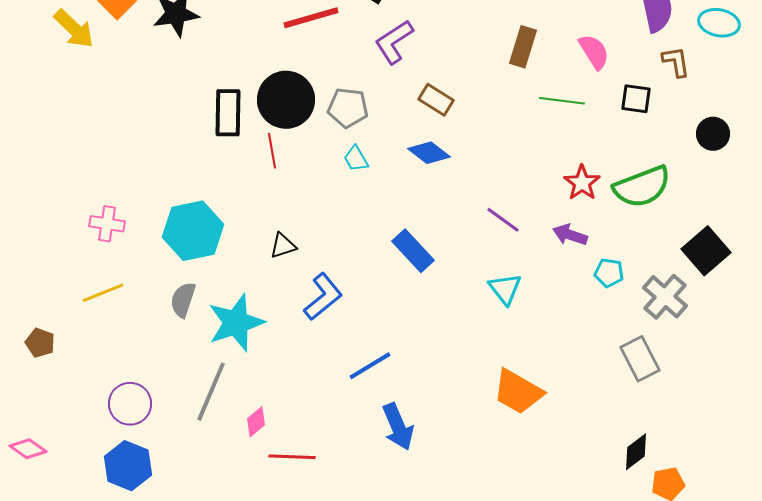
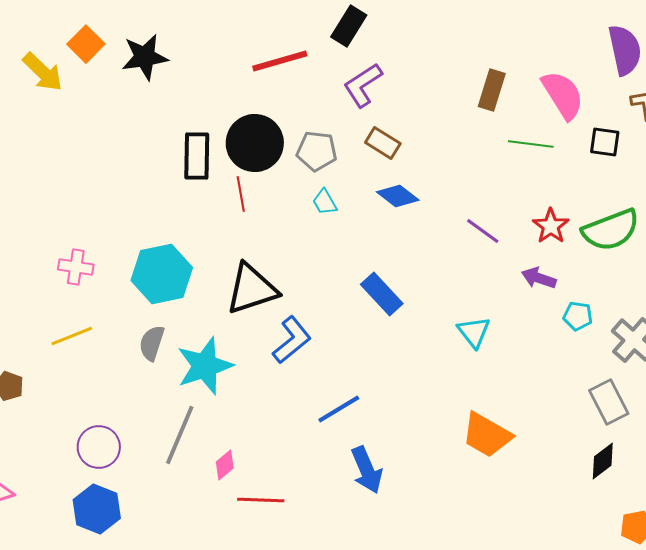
pink semicircle: (594, 52) -> (563, 95), size x1.4
brown rectangle: (436, 100) -> (383, 143), moved
purple line: (503, 220) -> (483, 231), moved
black triangle: (283, 246) -> (252, 289), size x2.0
black diamond: (636, 452) -> (603, 461), moved

